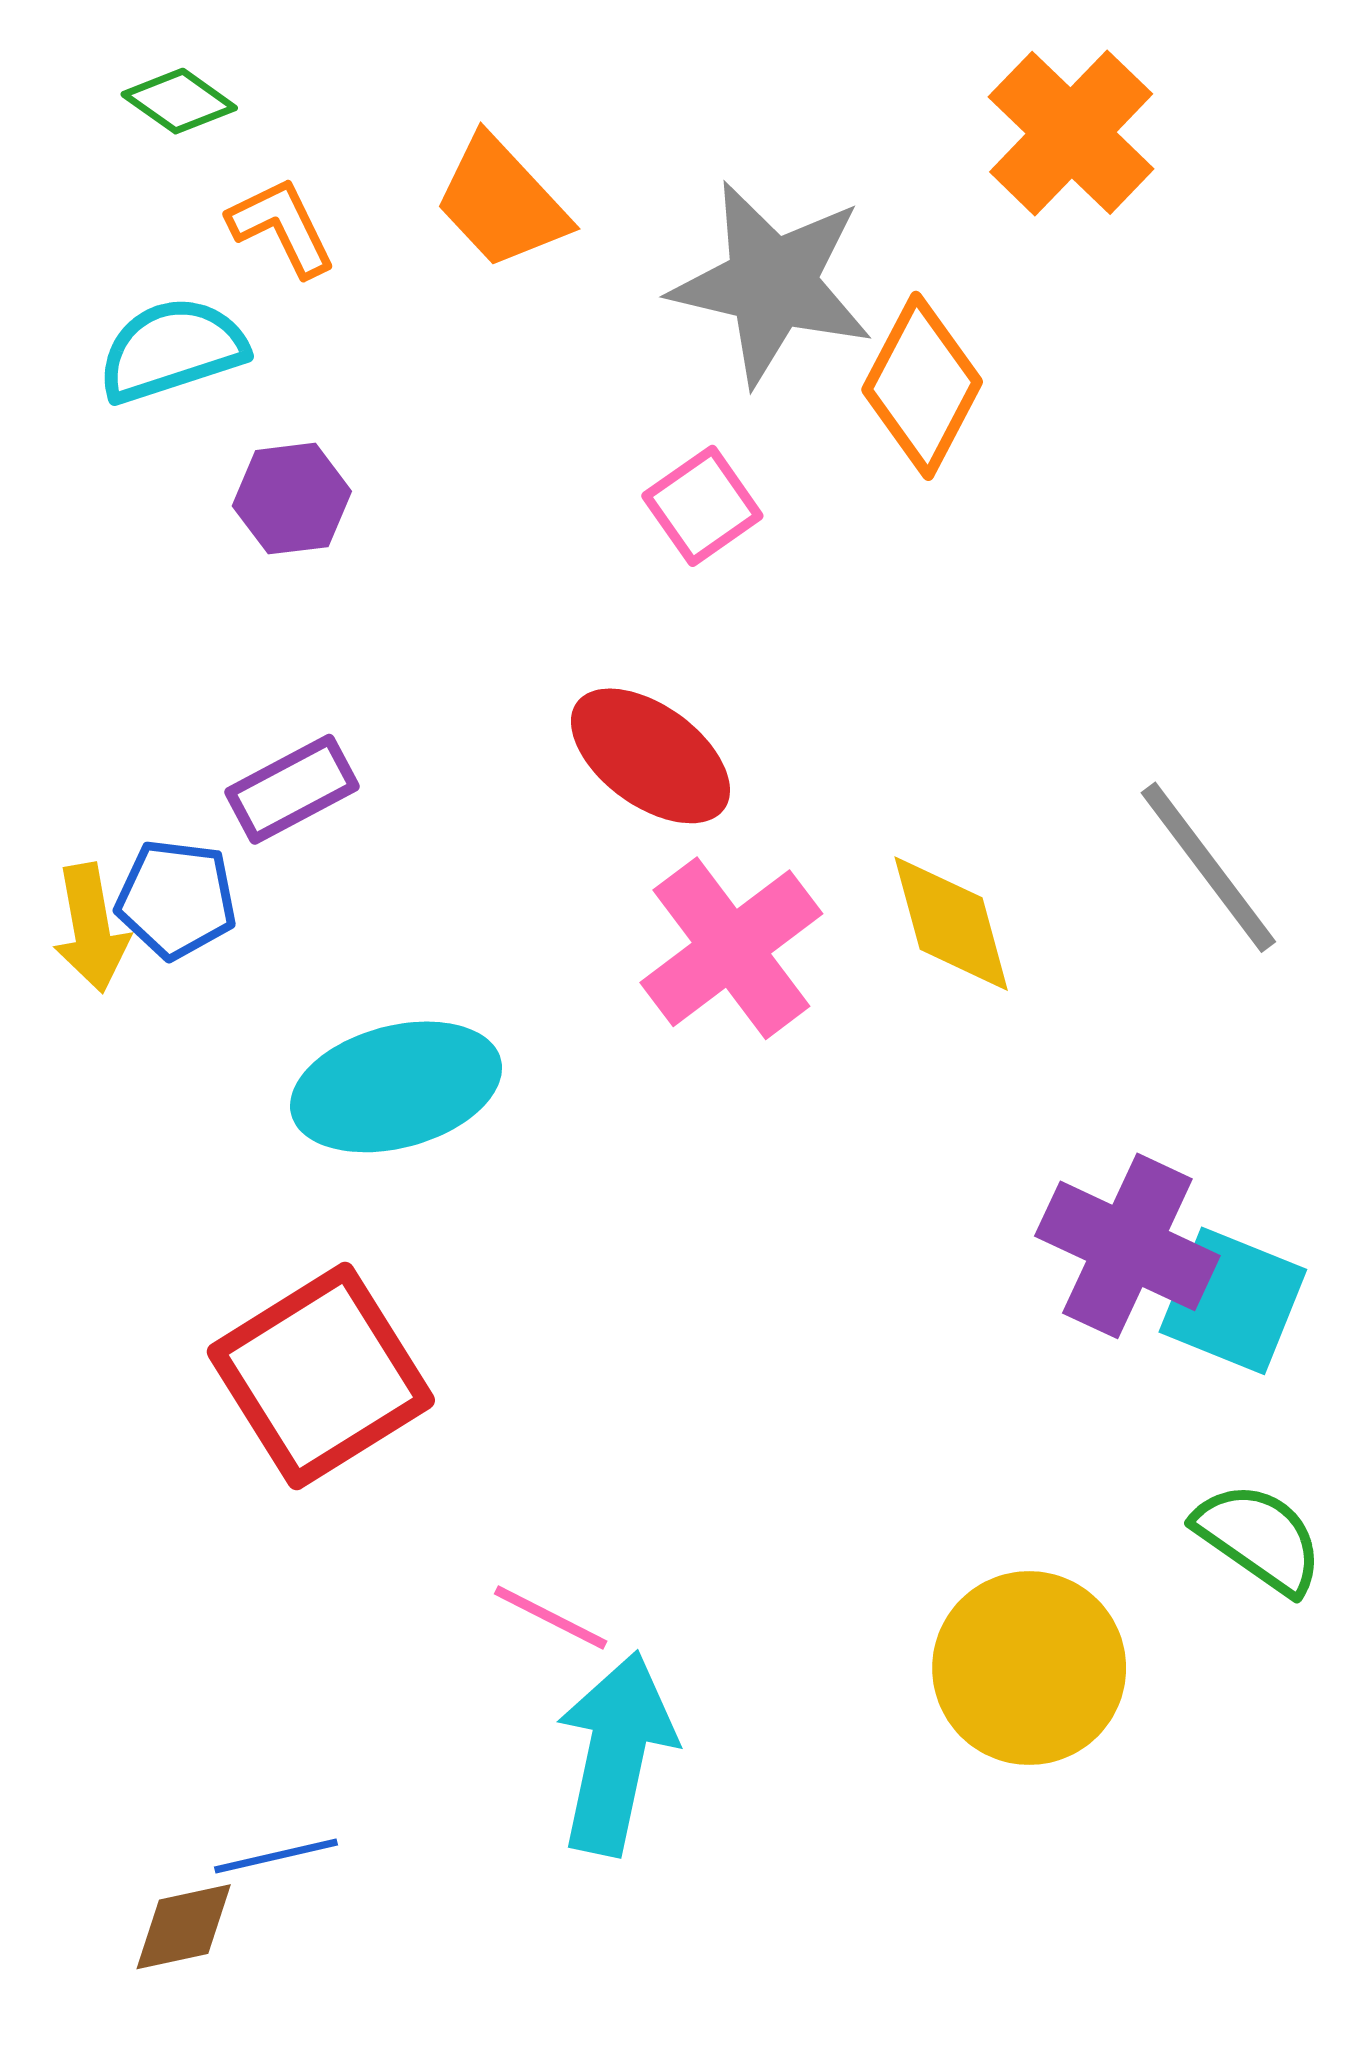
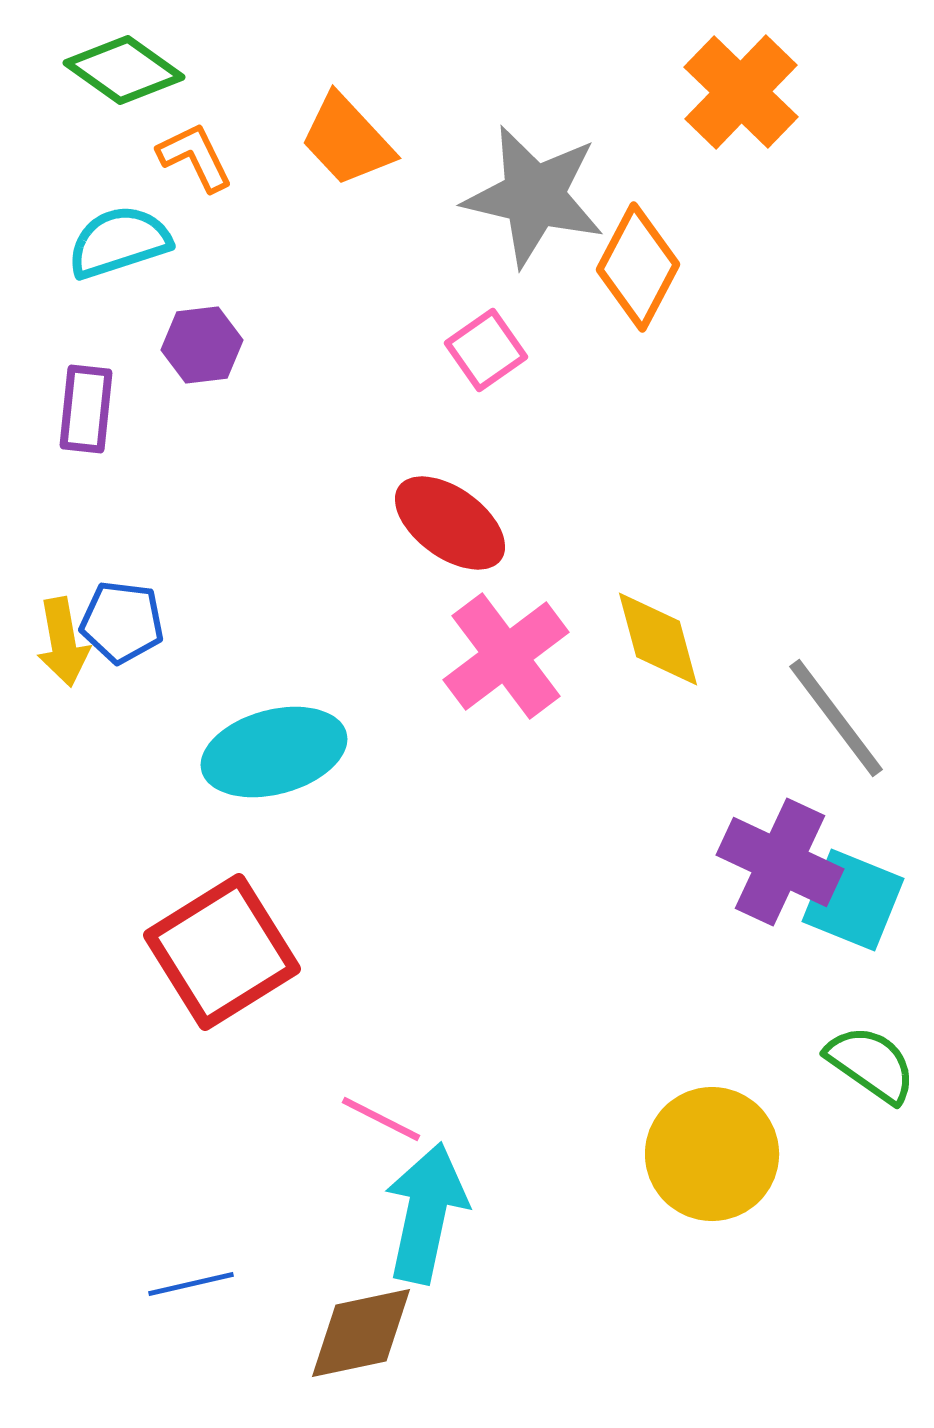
green diamond: (179, 101) -> (124, 70), size x1.5
purple rectangle: (292, 789) -> (86, 409), moved, turned -56
gray line: (1208, 867) -> (836, 718), moved
brown diamond: (184, 1927) -> (361, 1333), moved, size x1.5

